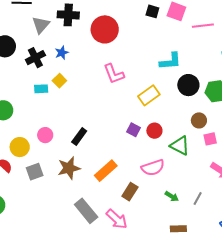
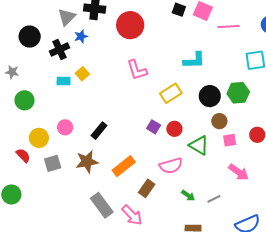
blue star: (62, 53) -> (81, 36), moved
black circle: (188, 85) -> (210, 96), moved
gray line: (198, 199) -> (214, 199), turned 32

